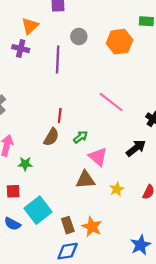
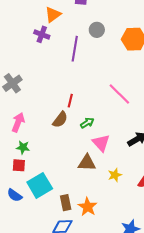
green star: (25, 164) -> (23, 147), moved

